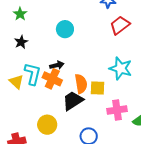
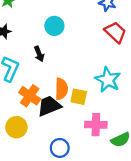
red trapezoid: (120, 25) -> (115, 32), turned 70
black arrow: (57, 65) -> (39, 54), moved, turned 72
orange cross: (52, 79) -> (30, 96), moved

